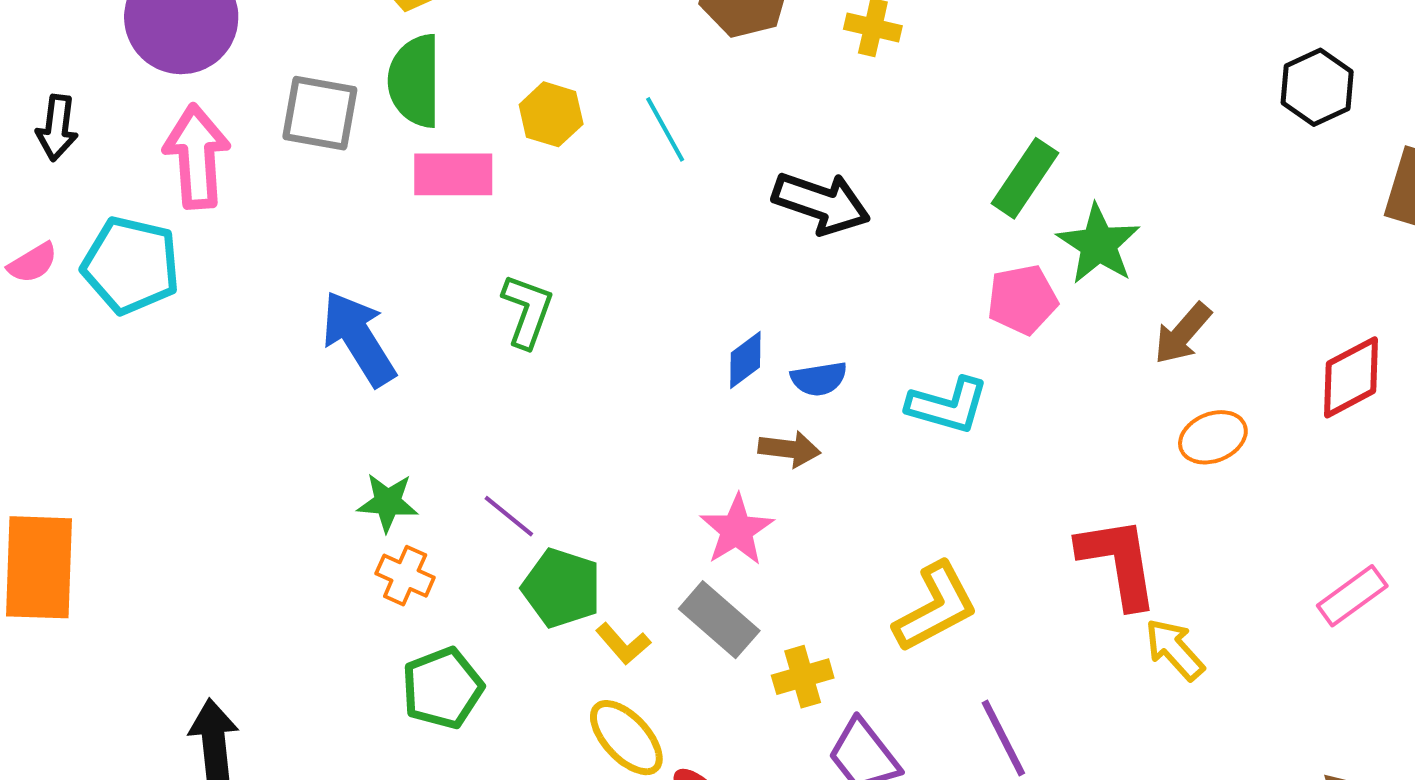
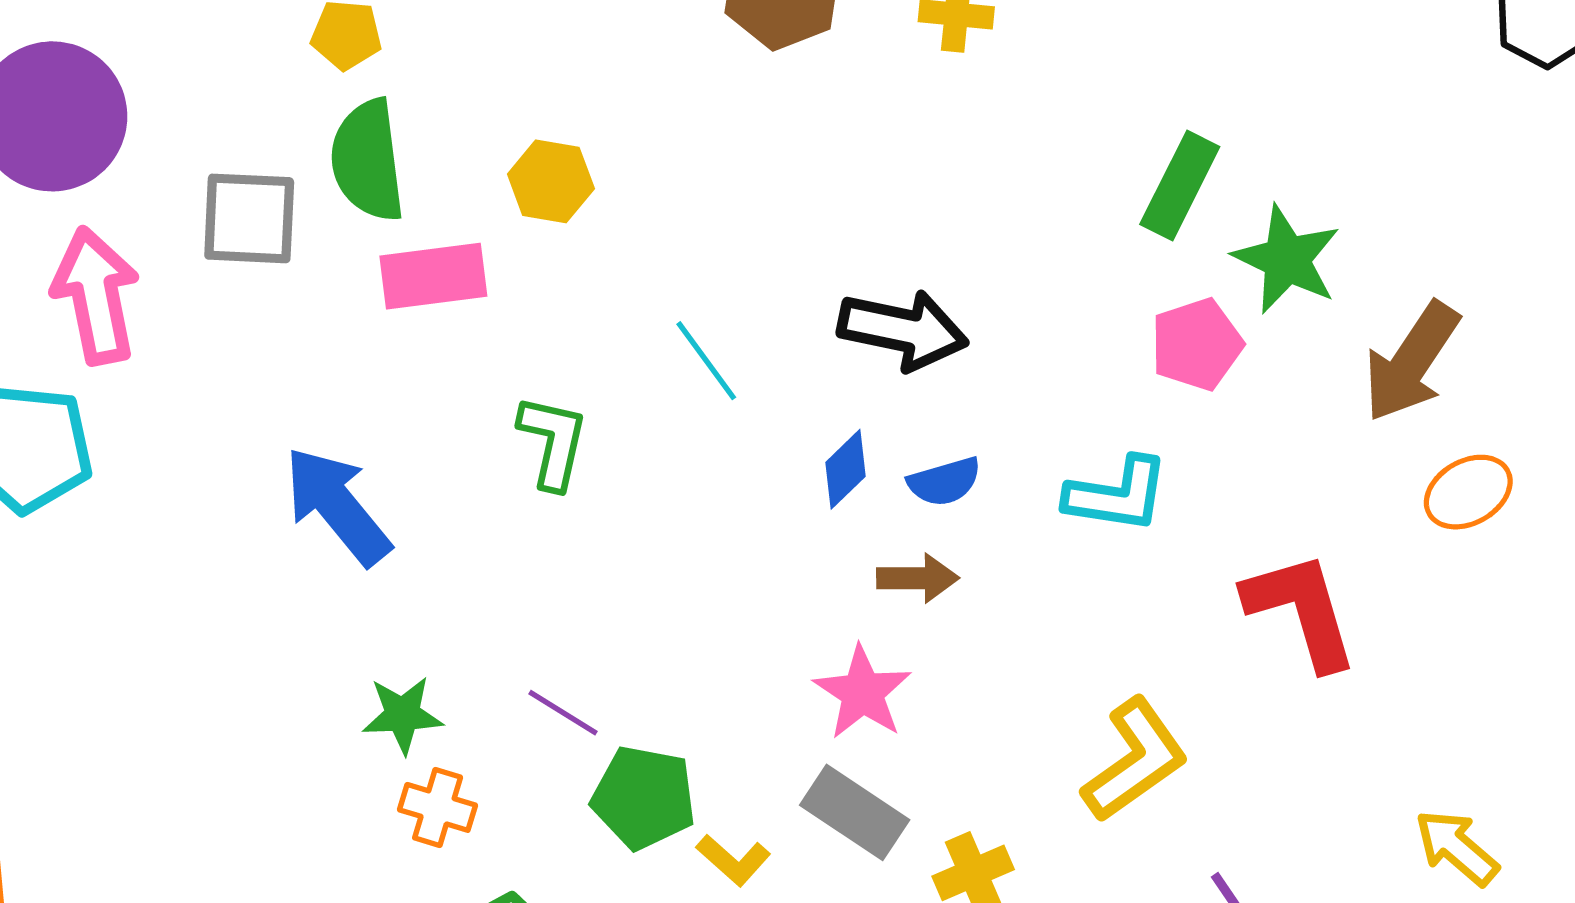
cyan line: (665, 129) -> (706, 361), moved
black arrow: (821, 203) -> (903, 330), moved
brown arrow: (1183, 334) -> (1411, 362), size x1.4
red L-shape: (1118, 562) -> (1301, 610), moved
yellow arrow: (1175, 649) -> (1457, 847), moved

